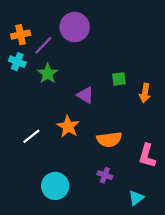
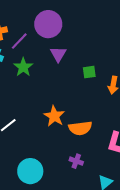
purple triangle: (85, 95) -> (58, 54), moved, turned 30
orange star: (68, 126) -> (54, 116), moved

